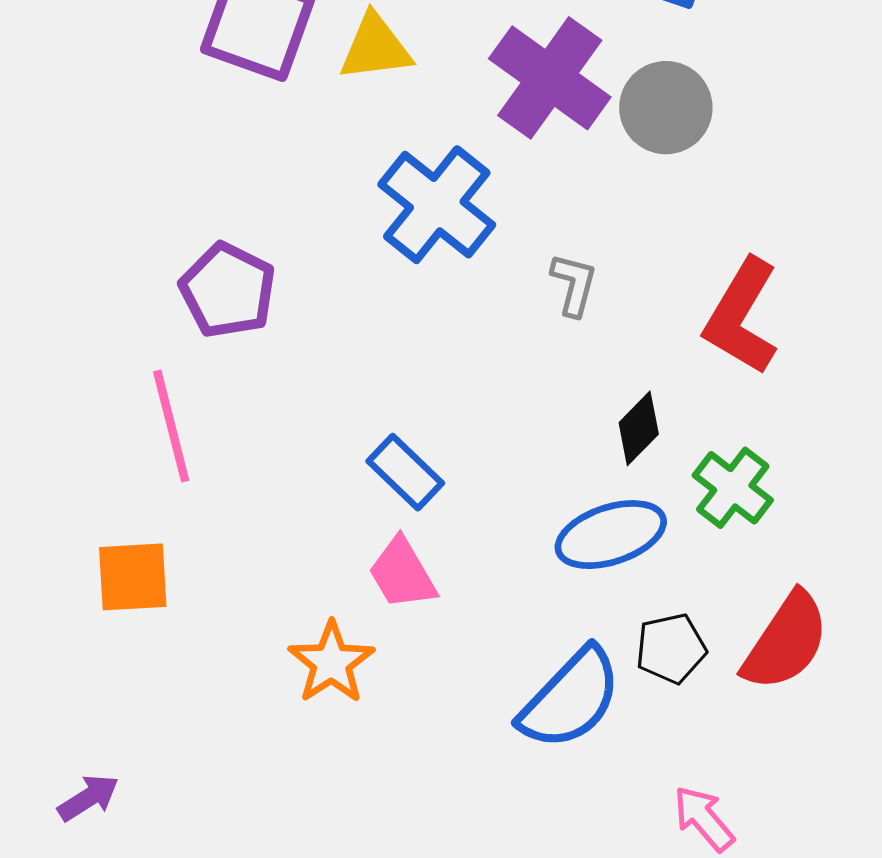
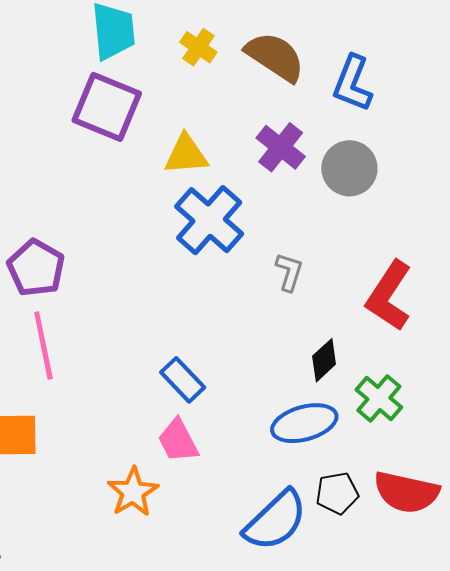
yellow triangle: (375, 47) -> (186, 155), moved
purple cross: (550, 78) -> (281, 147), size x0.7
purple pentagon: (228, 290) -> (36, 268), moved
red semicircle: (786, 641) -> (406, 492), turned 66

